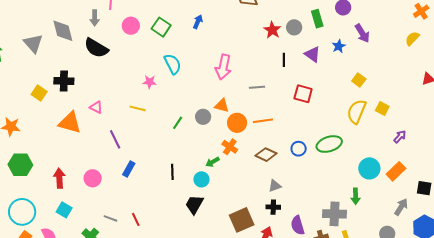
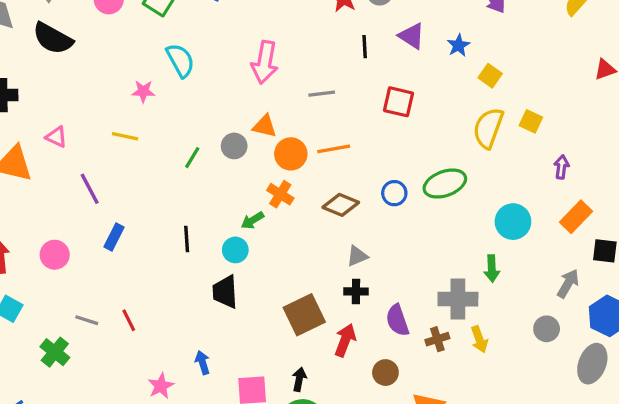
blue star: (339, 46) -> (459, 45), moved
purple arrow: (400, 137) -> (562, 167), turned -32
orange rectangle: (396, 171) -> (576, 217), moved
black trapezoid: (194, 204) -> (225, 292), turned -30

